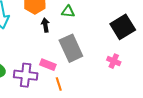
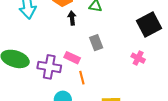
gray rectangle: (71, 48) -> (96, 43), size x0.6

